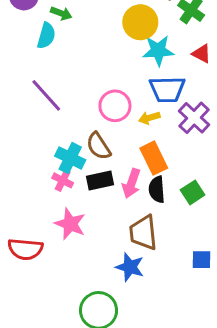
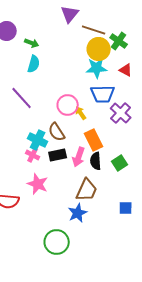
yellow circle: (140, 22) -> (99, 49), moved
cyan semicircle: (46, 36) -> (34, 64), moved
yellow arrow: (149, 118) -> (81, 113), moved, turned 72
brown trapezoid: (143, 233) -> (87, 190), turned -150
blue star: (130, 267) -> (78, 213), turned 30

